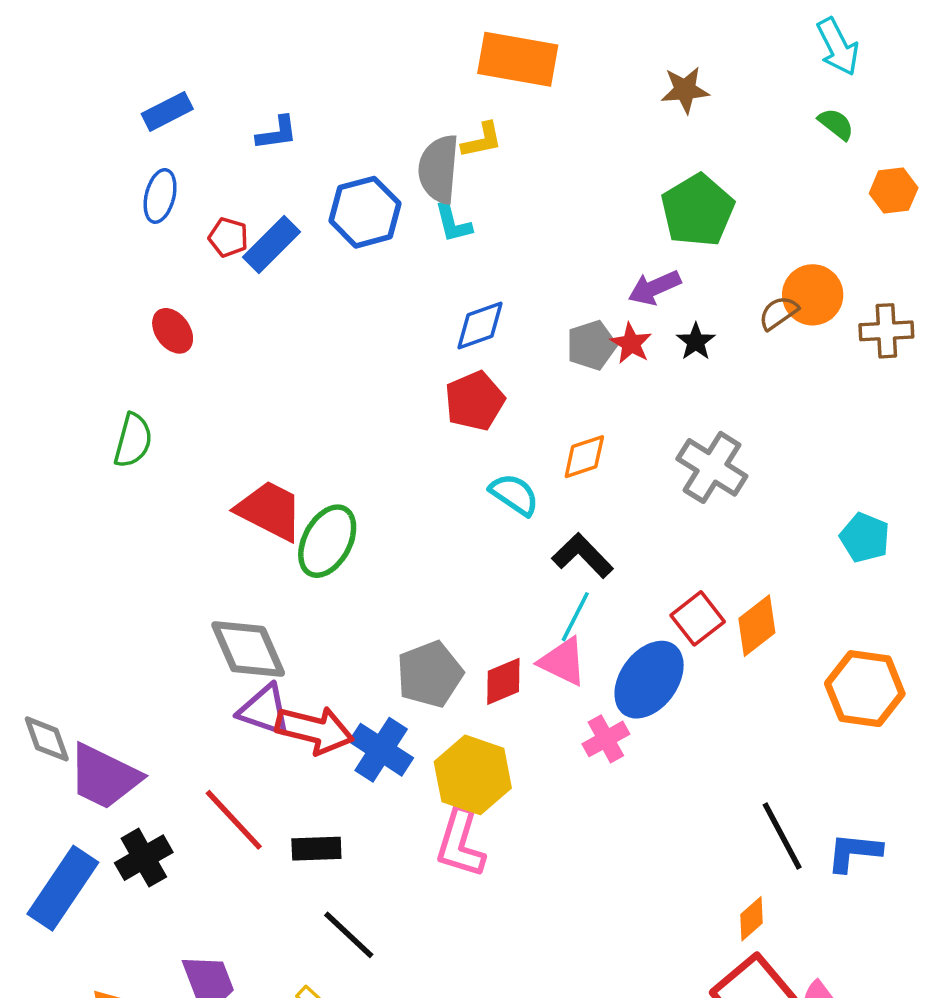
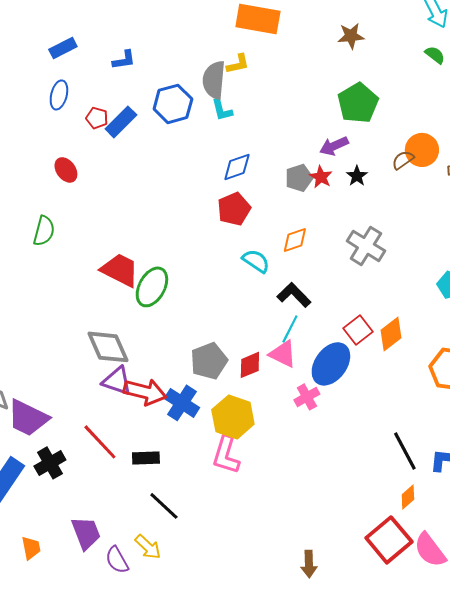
orange diamond: (752, 919) -> (408, 497), moved

